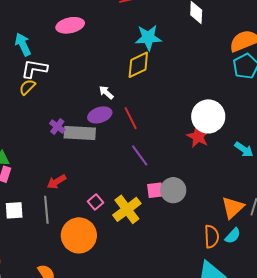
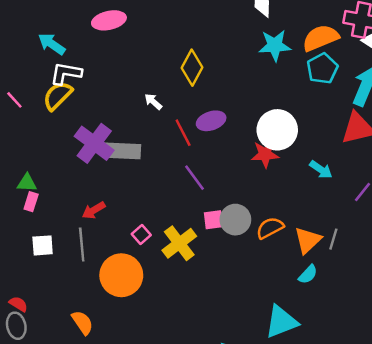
cyan star: (148, 38) -> (275, 45), moved
cyan arrow: (23, 44) -> (52, 44), turned -30
yellow diamond: (138, 65) -> (192, 68), turned -36
yellow semicircle: (27, 87) -> (58, 96), size x1.5
purple ellipse: (100, 115) -> (211, 121), moved
purple cross: (57, 126) -> (94, 143), size x2.0
red star: (198, 137) -> (265, 154), turned -30
orange semicircle: (211, 237) -> (270, 228), moved, turned -115

